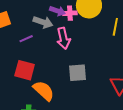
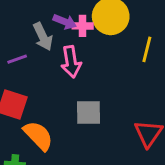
gray arrow: (43, 22) -> (43, 37), turned 42

